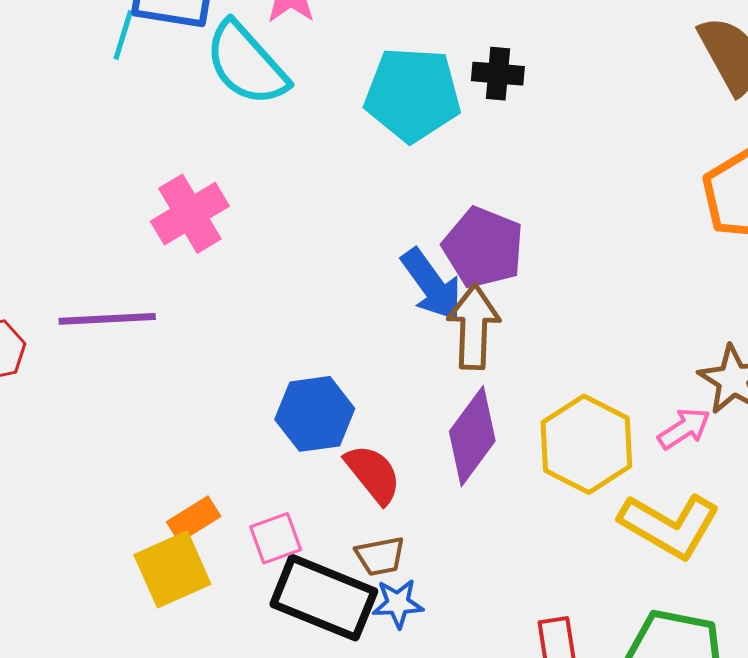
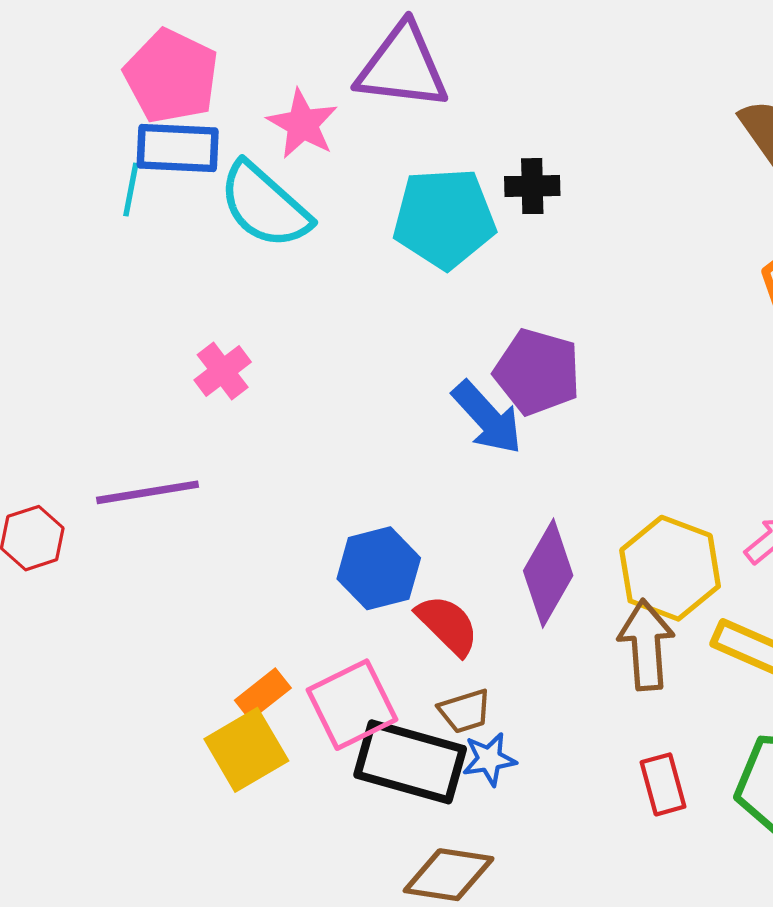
pink cross: (190, 214) -> (223, 371), size x0.7
brown arrow: (474, 327) -> (646, 645), moved
pink square: (276, 538) -> (352, 705), size x1.6

